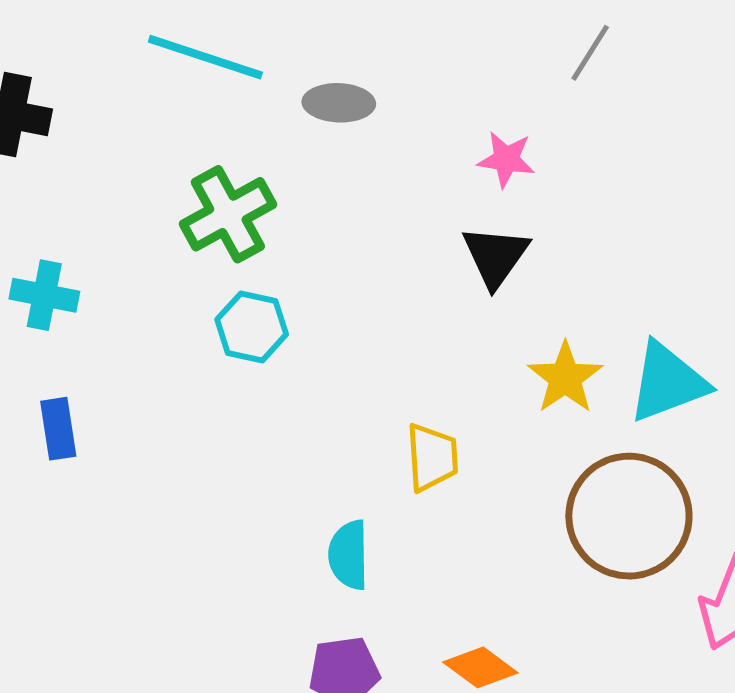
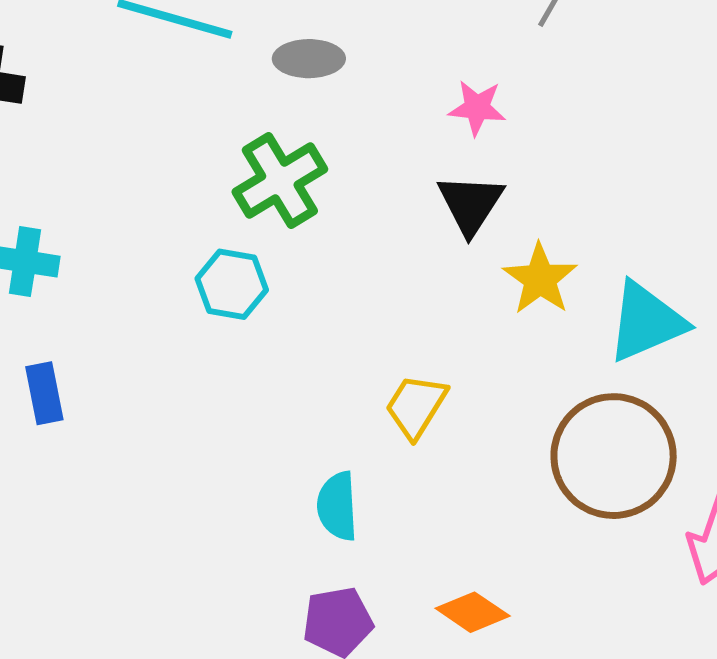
green cross: (228, 214) -> (280, 180), moved
yellow star: (565, 378) -> (540, 279), moved
yellow trapezoid: (432, 457) -> (416, 406), turned -142

